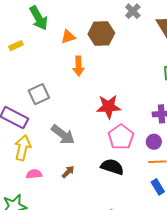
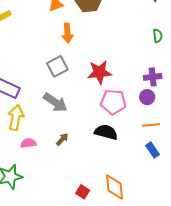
gray square: (39, 94) -> (57, 66), moved
pink pentagon: (121, 137) -> (113, 102), turned -30
purple circle: (154, 142) -> (147, 97), moved

